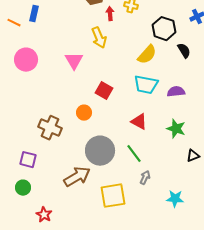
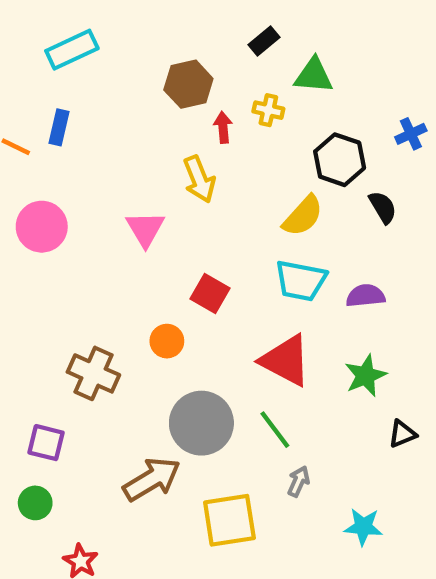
red triangle: (139, 122) -> (286, 360), size x1.5
green star: (176, 129) -> (365, 376), turned 30

